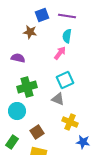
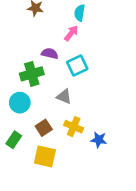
purple semicircle: (18, 58) -> (50, 54), moved
gray triangle: (58, 99) -> (64, 97), moved
yellow cross: (70, 122) -> (74, 127), moved

